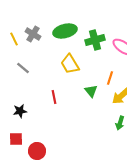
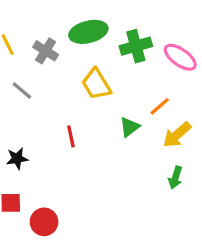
gray cross: (33, 34) -> (46, 51), moved
orange line: (110, 78) -> (160, 106), turned 32
green triangle: (91, 91) -> (130, 127), turned 32

